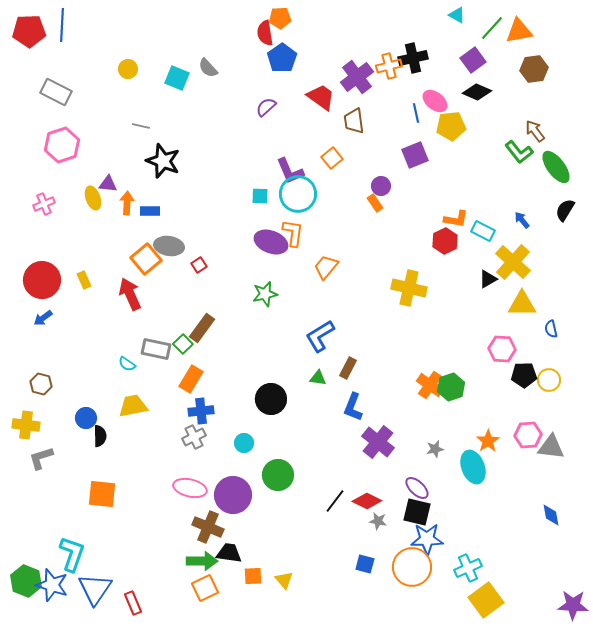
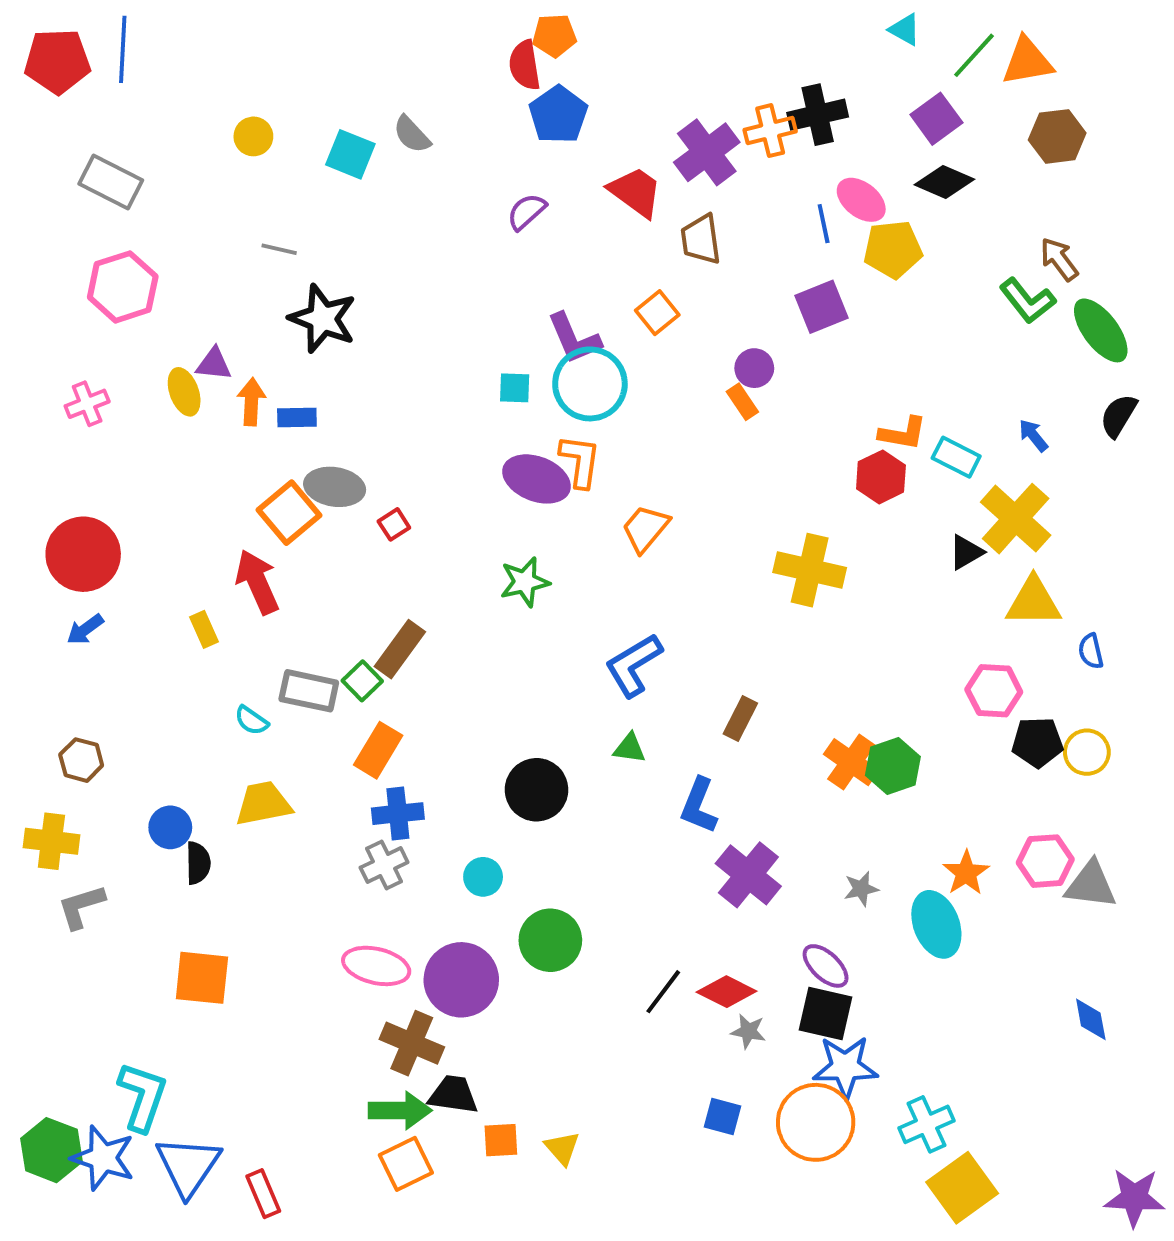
yellow rectangle: (84, 280) -> (204, 629), moved
brown rectangle: (348, 368) -> (740, 718), moved

